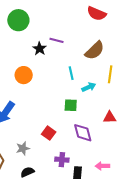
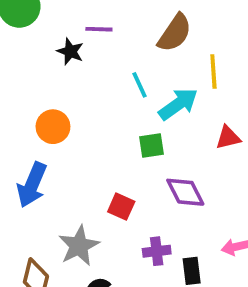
orange circle: (24, 75) -> (53, 127), moved
cyan arrow: (89, 87) -> (178, 104), size x1.5
red triangle: (110, 117) -> (228, 138), moved
gray star: (23, 148) -> (79, 246), size x1.5

